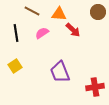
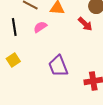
red arrow: (73, 30) -> (85, 24), moved

